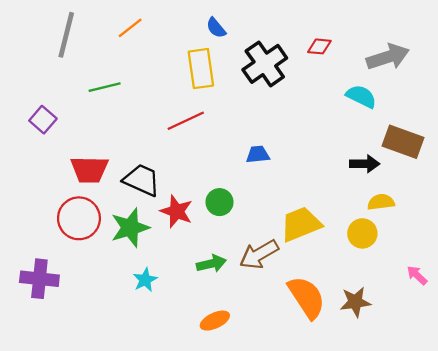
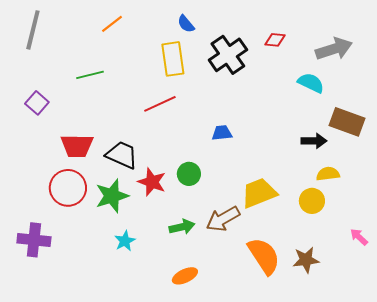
gray line: (66, 35) -> (33, 30), moved

